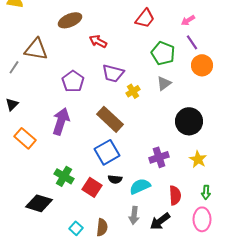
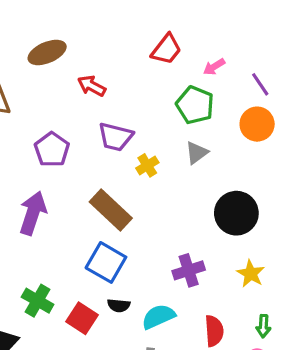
pink arrow: (188, 20) -> (214, 67), moved
purple line: (192, 42) -> (260, 84), moved
blue square: (107, 152) -> (106, 262), turned -30

